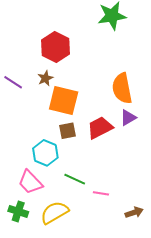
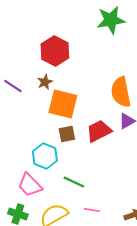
pink line: (101, 193) -> (92, 210), moved

